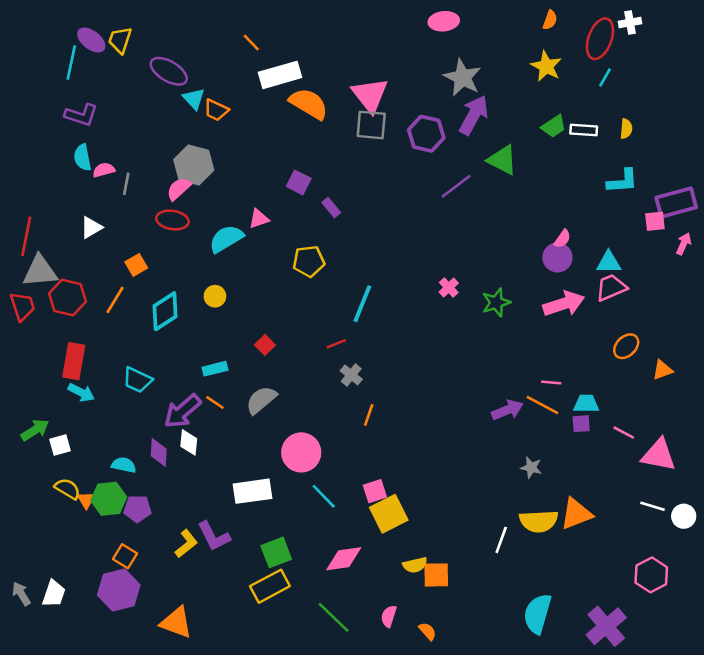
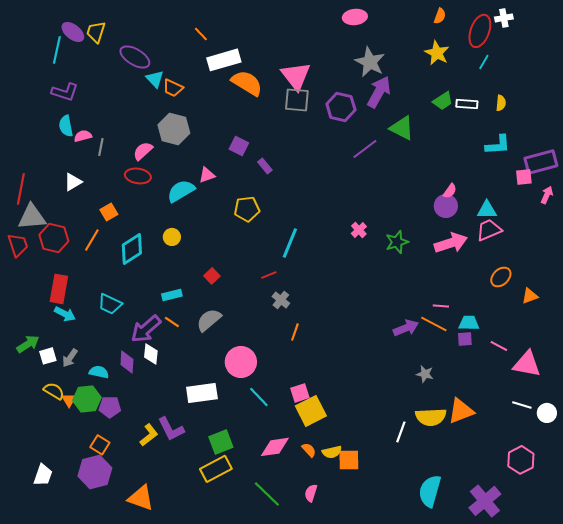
gray hexagon: (194, 165) -> (174, 129), moved
gray arrow: (21, 594) -> (70, 358), moved, turned -114
orange semicircle: (427, 631) -> (309, 450), moved

